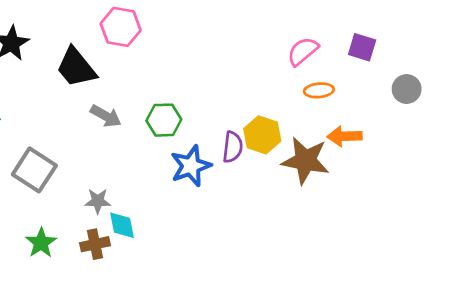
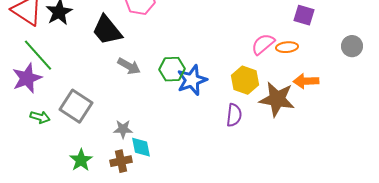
purple square: (362, 47) -> (304, 15), moved
pink semicircle: (303, 51) -> (263, 44), moved
purple semicircle: (233, 147) -> (234, 115), moved
blue star: (191, 166) -> (192, 80), moved

